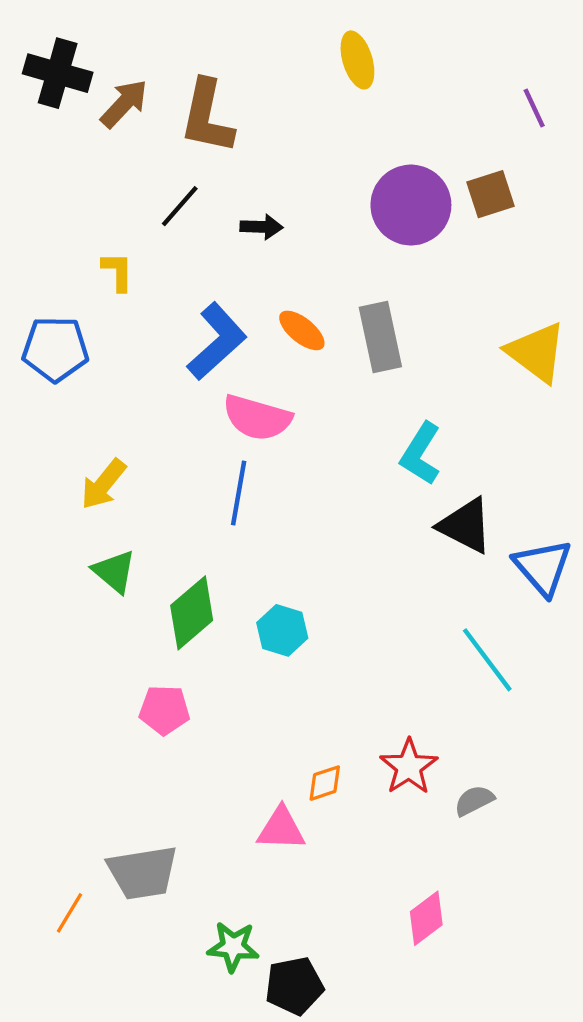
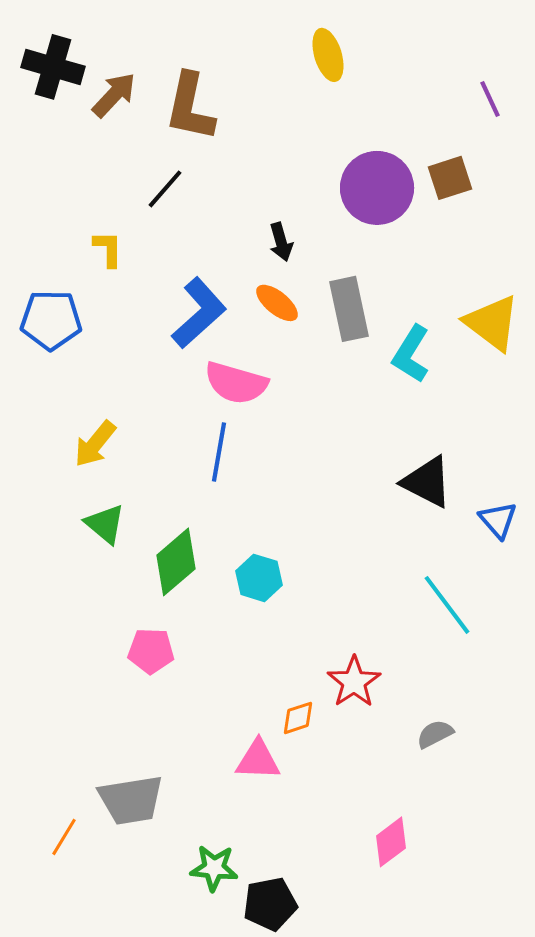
black arrow: (262, 227) -> (281, 242), moved, turned 72
cyan L-shape: (421, 454) -> (411, 354), moved
blue triangle: (543, 567) -> (498, 520), size x0.7
red star: (409, 767) -> (354, 682), moved

